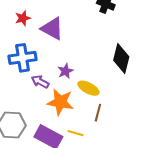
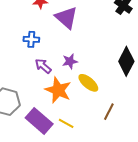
blue cross: (22, 58) -> (31, 39), size x0.6
brown line: (98, 113) -> (109, 112), moved

